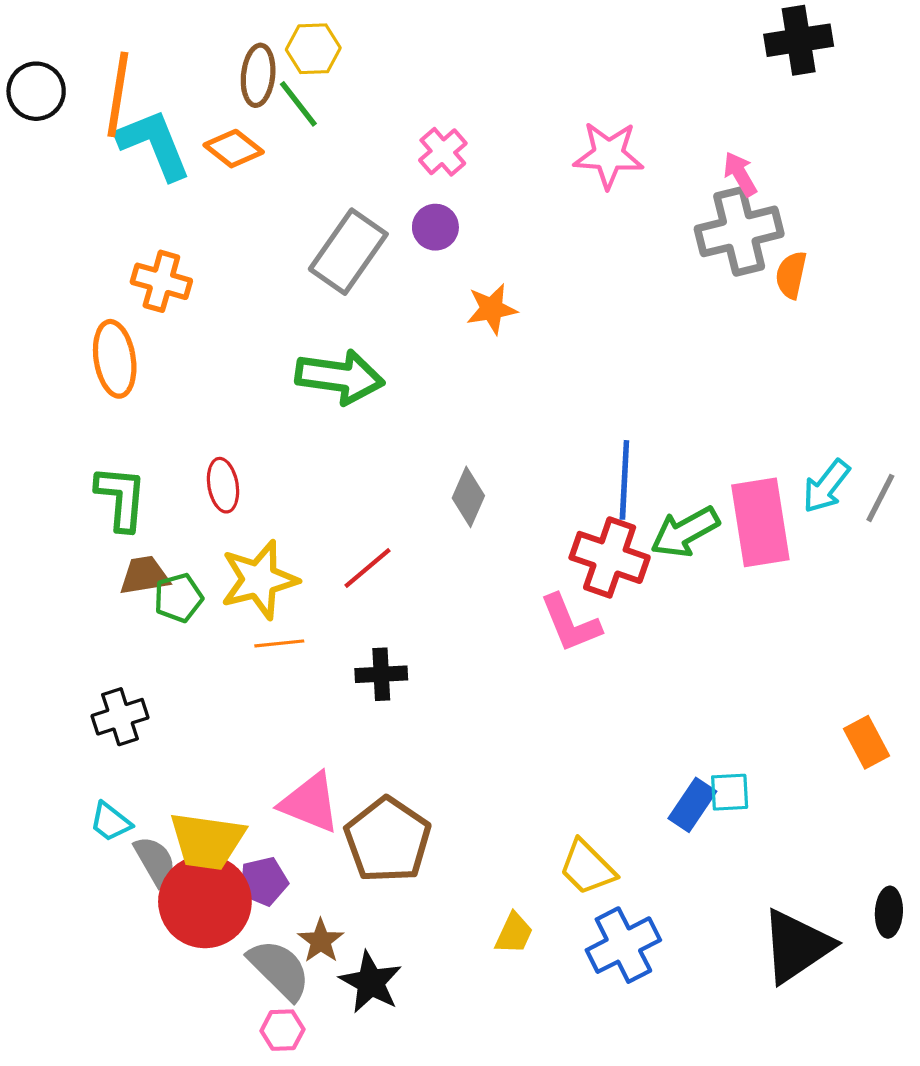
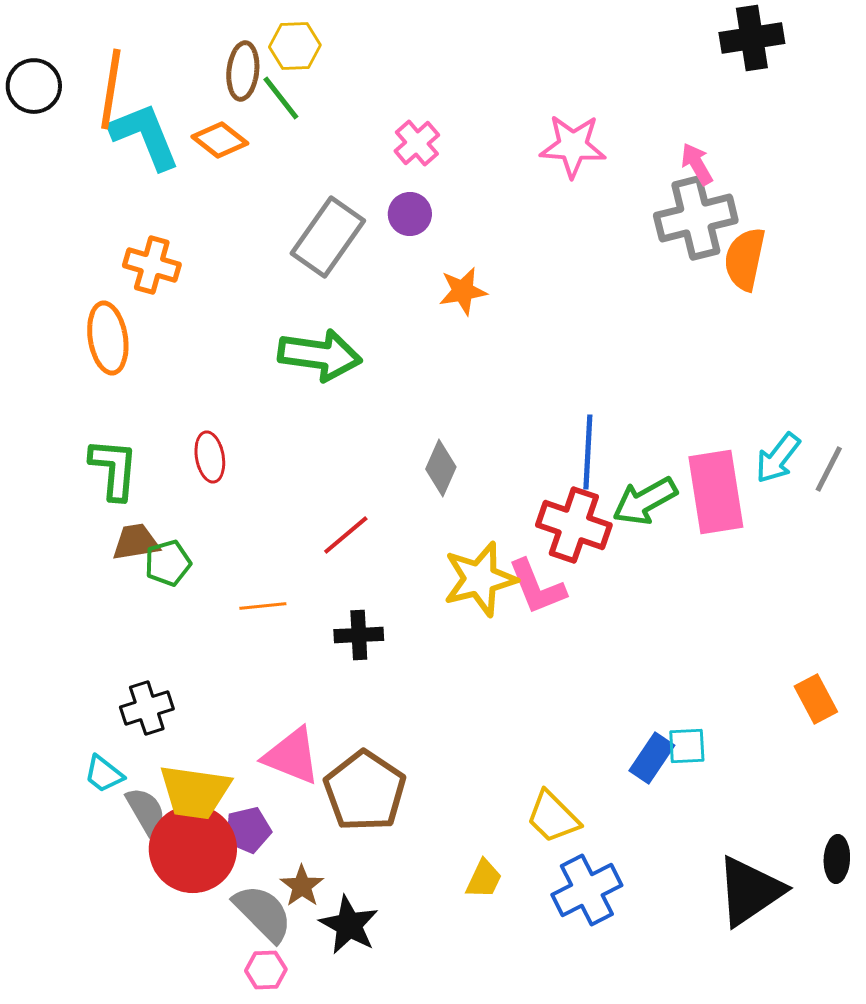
orange semicircle: (791, 275) -> (745, 259), size x1.4
yellow star: (259, 580) -> (480, 579), moved
black cross: (120, 717) -> (147, 708), moved

